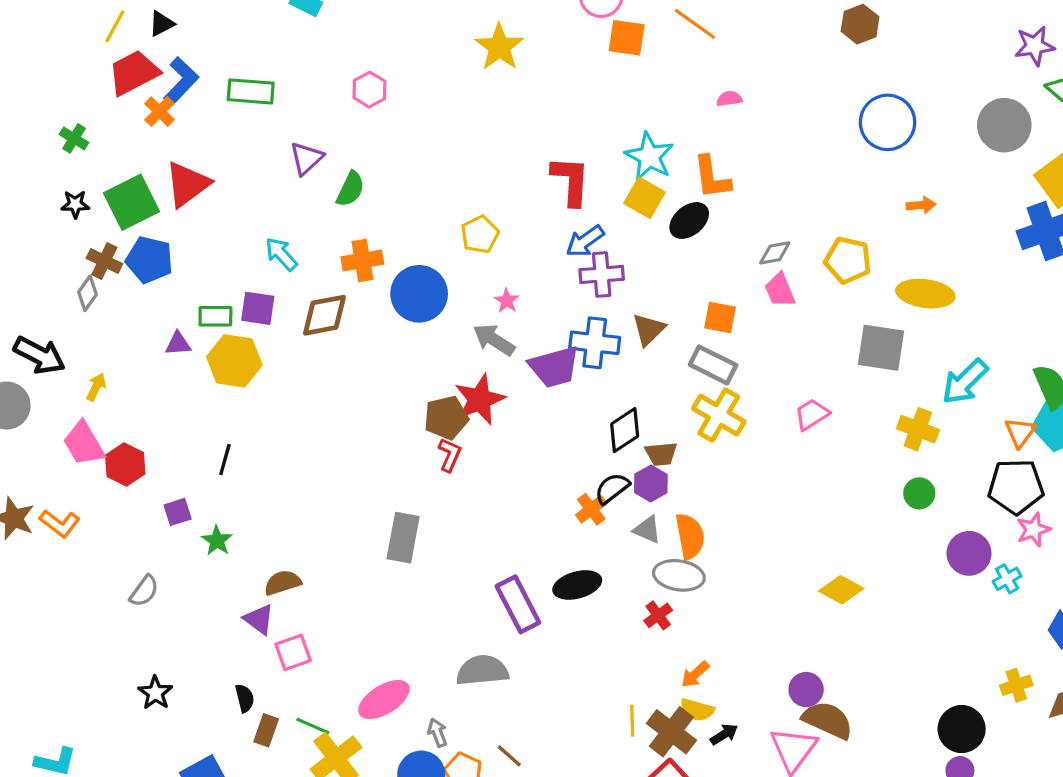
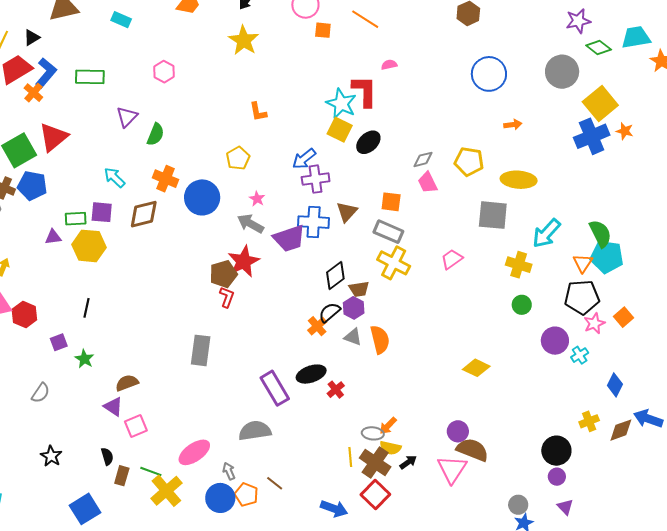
orange square: (627, 38) -> (323, 30), size x0.7
orange L-shape: (712, 177) -> (258, 112), moved, size x0.7
red L-shape: (571, 181) -> (365, 91), moved
orange cross: (362, 260) -> (166, 179), turned 35
gray ellipse: (679, 575) -> (373, 433), moved, size x0.7
red cross: (658, 615) -> (336, 390), moved

